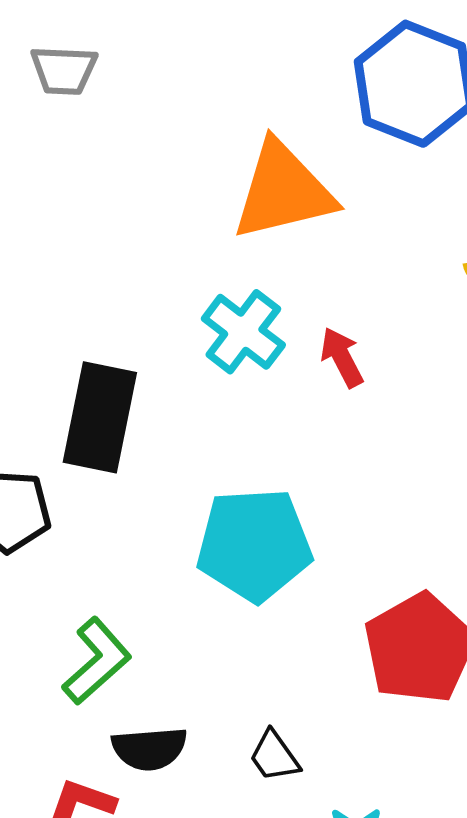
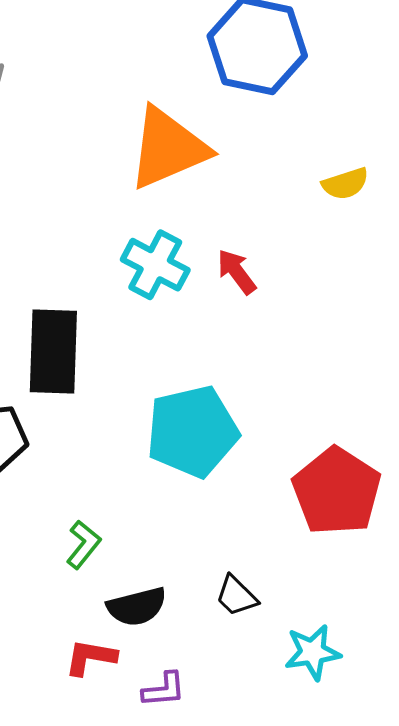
green L-shape: (97, 661) -> (83, 545), size x0.7

